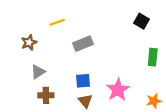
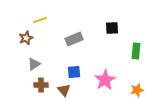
black square: (141, 21) -> (112, 28), moved, turned -32
yellow line: (57, 22) -> (40, 20), moved
brown triangle: (85, 101) -> (64, 90), moved

